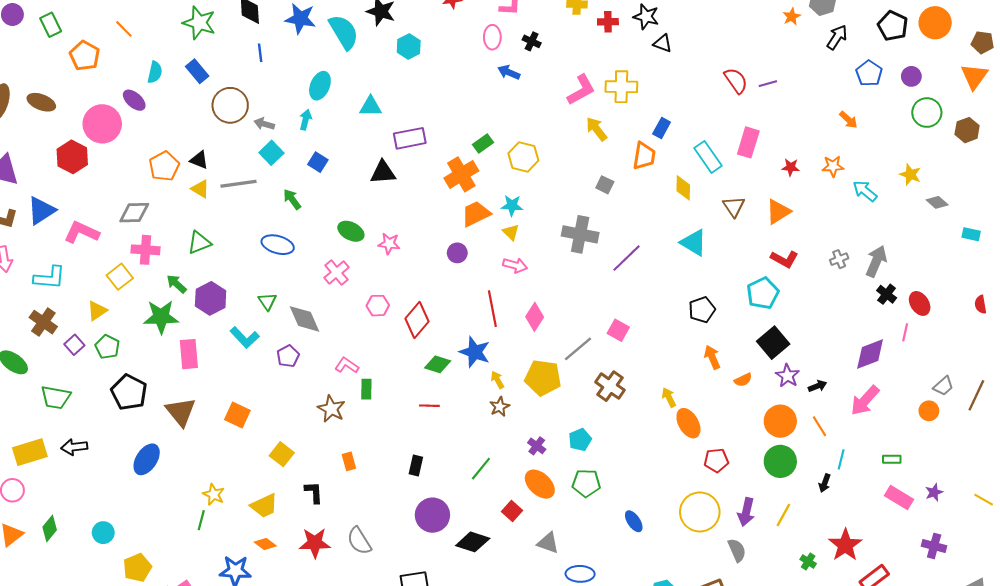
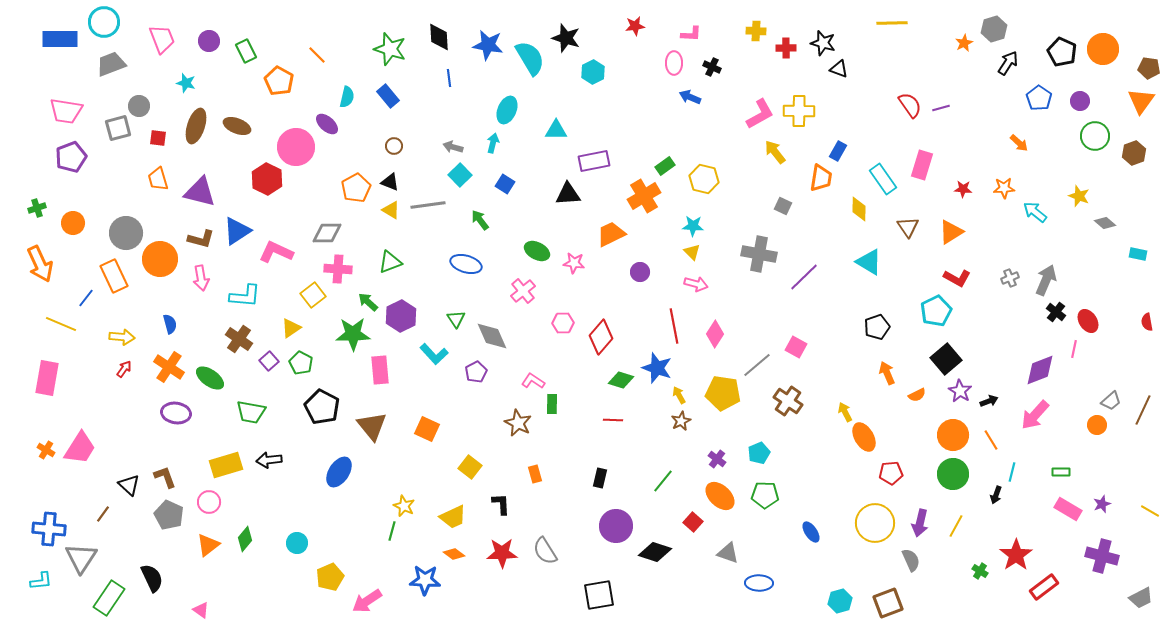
brown circle: (230, 105) -> (394, 146), moved, size x0.5
orange trapezoid: (476, 214) -> (611, 234), moved
purple cross: (934, 546) -> (1102, 556), size x1.4

